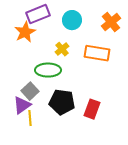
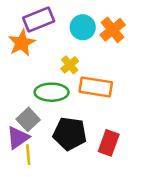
orange cross: (111, 22) -> (113, 30), moved
orange rectangle: (97, 53) -> (96, 87), moved

